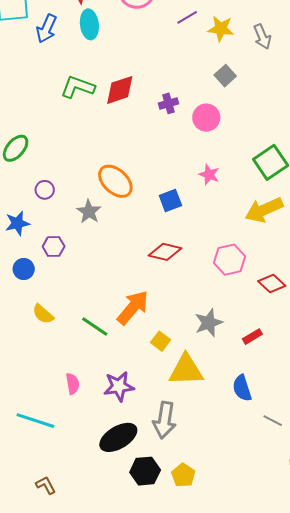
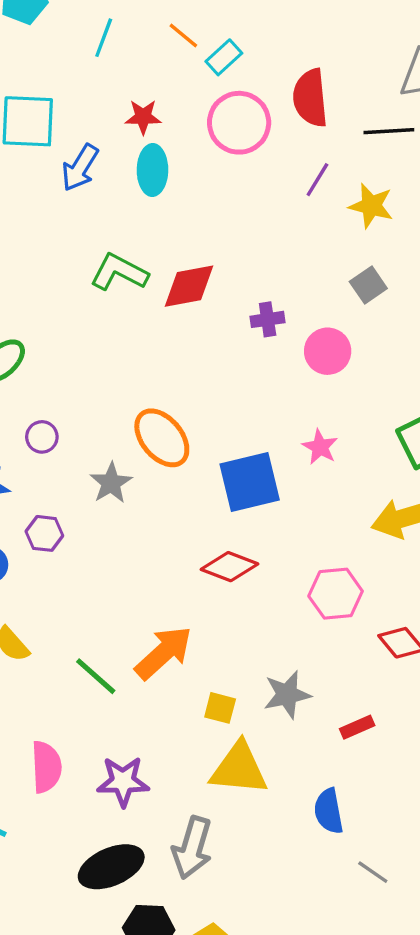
purple line: (187, 17) -> (317, 180), turned -35
blue square: (170, 200) -> (250, 482), size x1.6
yellow square: (161, 341) -> (220, 708), moved, turned -30
pink semicircle: (73, 384) -> (46, 767), size x1.4

